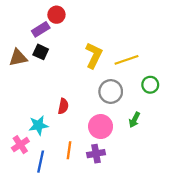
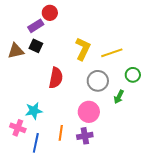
red semicircle: (63, 106) -> (56, 78), moved, size x1.5
green arrow: (134, 120) -> (119, 97), moved
pink cross: (20, 145) -> (18, 128), turned -35

